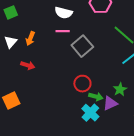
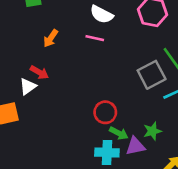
white triangle: (11, 42) -> (28, 86), moved
gray square: (82, 46) -> (152, 75), moved
cyan cross: (90, 113) -> (107, 153), turned 36

